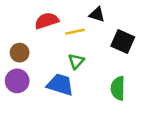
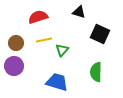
yellow line: (75, 32) -> (44, 40), moved
blue trapezoid: (60, 85) -> (57, 82), moved

